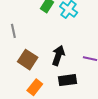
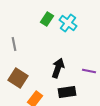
brown square: (28, 60) -> (18, 78), moved

